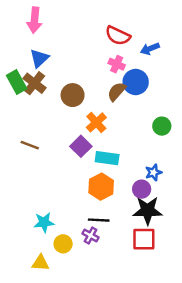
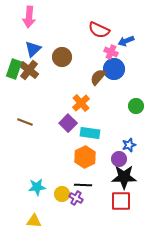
pink cross: (117, 64) -> (111, 52), moved
green rectangle: (17, 82) -> (14, 69), turned 48
brown circle: (73, 95) -> (62, 57), moved
yellow circle: (63, 244) -> (62, 194), moved

